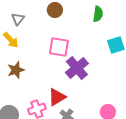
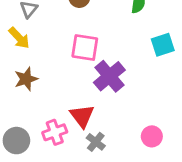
red triangle: (57, 97) -> (82, 116), turned -36

